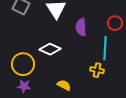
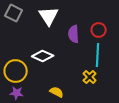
red circle: (115, 23) -> (99, 30), moved
yellow cross: (97, 70) -> (90, 77), turned 32

